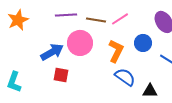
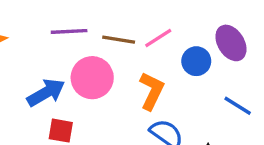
blue circle: (143, 43) -> (196, 61), moved

